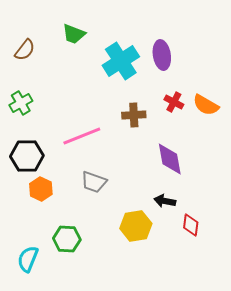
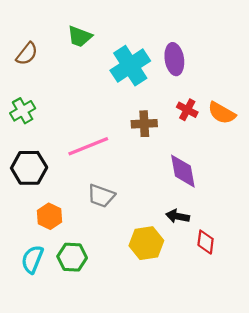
orange hexagon: (41, 189) -> (50, 216), moved
cyan semicircle: (28, 259) -> (32, 259), moved

